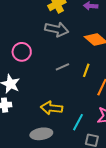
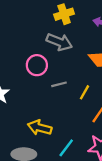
pink circle: (22, 52) -> (37, 65), moved

